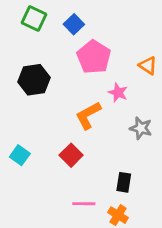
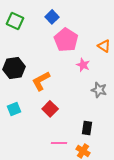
green square: (34, 19) -> (15, 21), moved
black hexagon: (34, 80) -> (14, 68), moved
orange L-shape: (88, 115) -> (41, 81), moved
cyan square: (20, 155) -> (14, 109), turned 32

